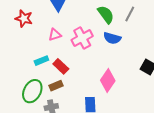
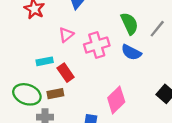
pink triangle: (55, 35) -> (66, 35), turned -32
green ellipse: (32, 91) -> (27, 94), turned 70

